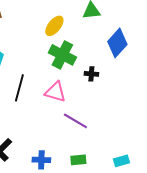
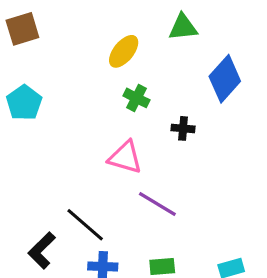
green cross: (62, 55) -> (136, 98), size x0.6
black line: (19, 88) -> (85, 225), moved, turned -64

